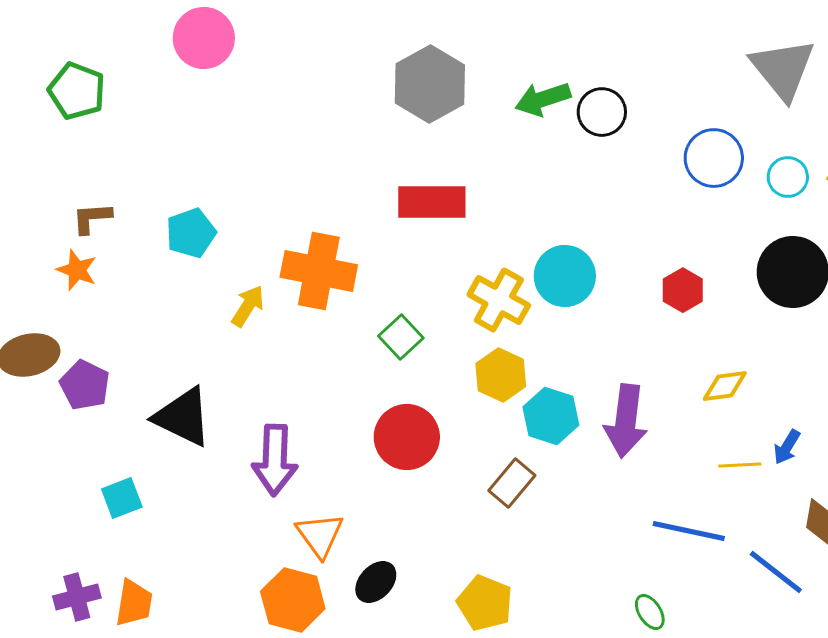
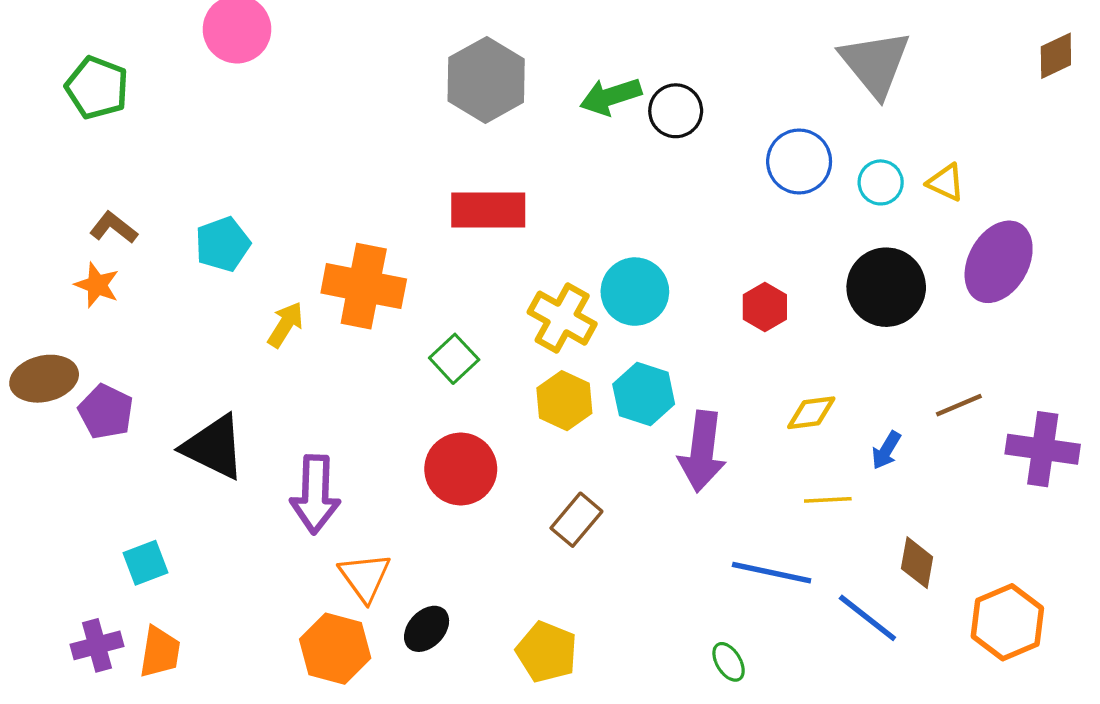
brown L-shape: (92, 218) -> (114, 228), turned 42
cyan hexagon: (551, 416) -> (644, 394), moved
blue arrow: (787, 447) -> (886, 450), moved
cyan square: (122, 498) -> (145, 563), moved

